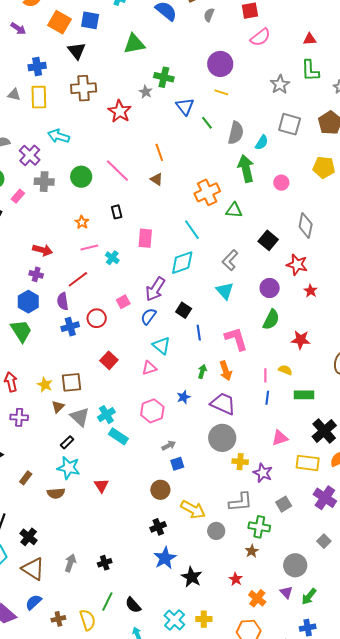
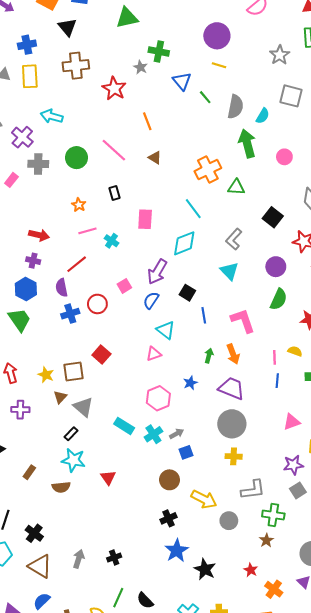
orange line: (159, 152) -> (147, 121), moved
red square: (109, 360) -> (101, 355), moved
cyan cross: (106, 415) -> (153, 434), moved
yellow cross: (240, 462) -> (234, 456), moved
purple star: (263, 473) -> (293, 465), moved, turned -30

